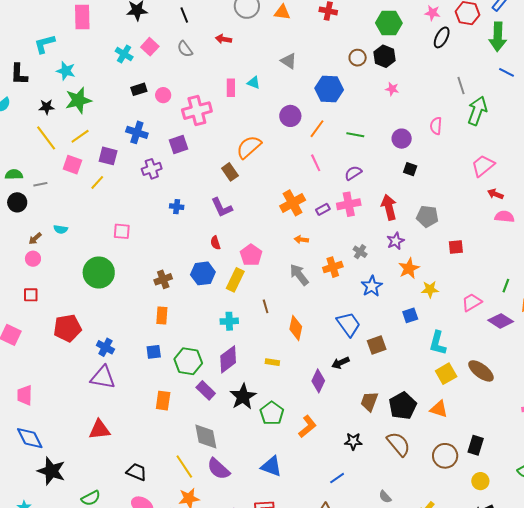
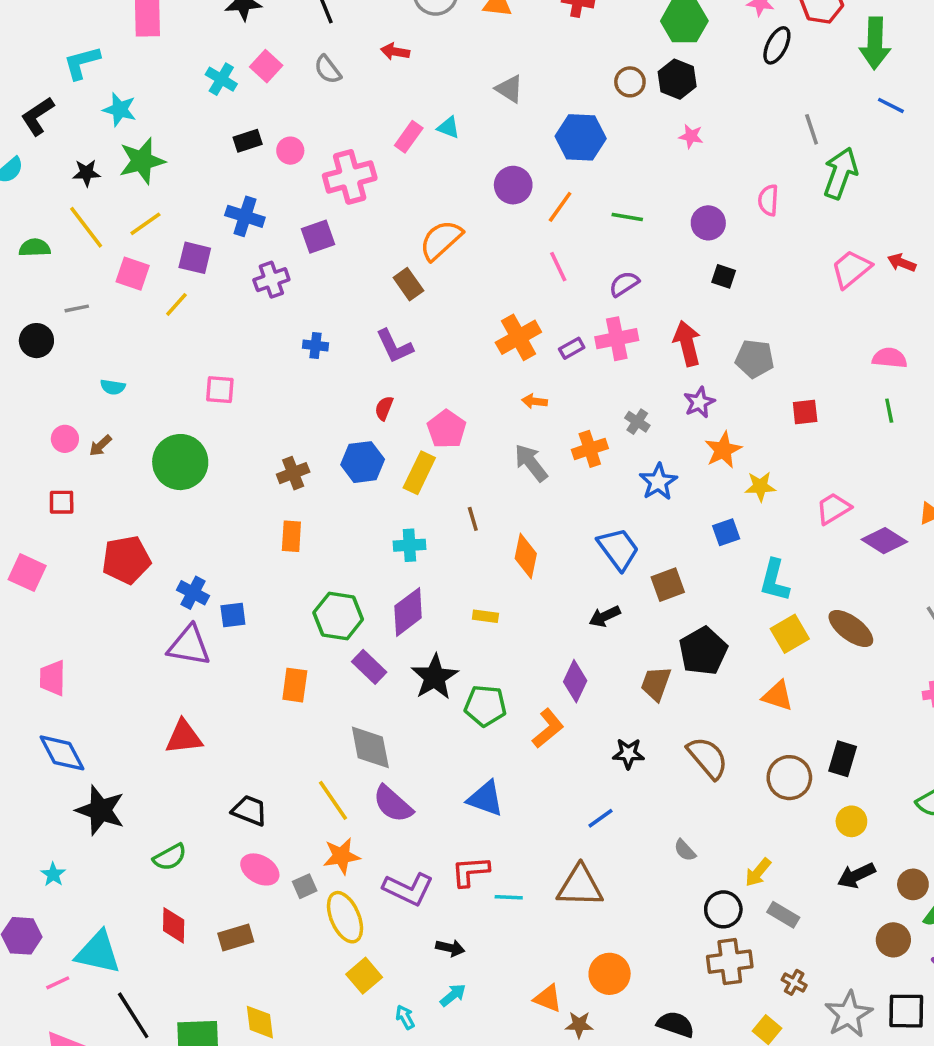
black L-shape: (19, 74) -> (38, 116), turned 55
pink rectangle: (231, 88) -> (409, 137), turned 36
green semicircle: (14, 175) -> (35, 248), moved
red arrow: (495, 194) -> (902, 263), moved
brown arrow: (35, 239) -> (100, 446), moved
red semicircle: (215, 243) -> (384, 408), turned 40
green line: (506, 286) -> (889, 411), moved, turned -32
blue square: (154, 352) -> (233, 615), moved
purple diamond: (318, 381) -> (575, 681), moved
black pentagon: (403, 406) -> (703, 651), moved
green pentagon: (272, 413) -> (485, 706), turned -30

